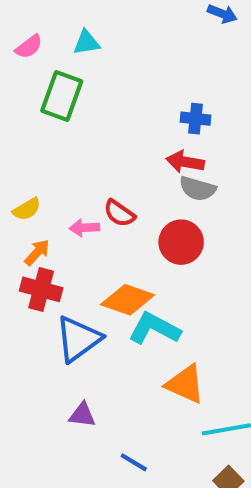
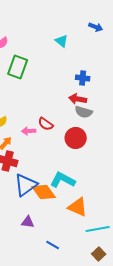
cyan triangle: (86, 43) -> (62, 41), moved, turned 48
orange diamond: (128, 300) -> (44, 192), moved, turned 35

